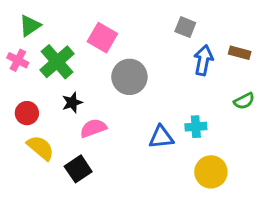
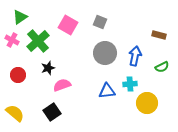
gray square: (185, 27) -> (100, 22), moved
blue arrow: (203, 60) -> (135, 56), moved
gray circle: (129, 77) -> (105, 53), moved
yellow semicircle: (40, 148) -> (15, 113), moved
yellow circle: (211, 172) -> (147, 103), moved

